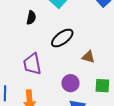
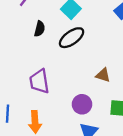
black ellipse: (62, 38) -> (72, 38), moved

